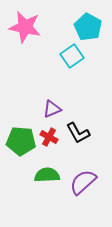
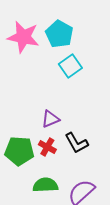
cyan pentagon: (88, 27) -> (59, 34), moved

